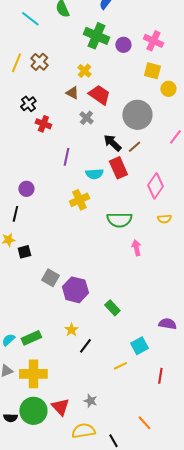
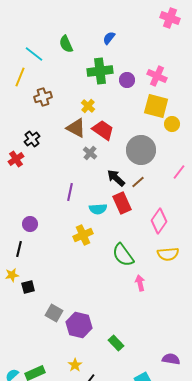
green cross: (96, 36) -> (100, 71), turned -30
brown cross: (39, 62) -> (43, 97), turned 30
yellow line: (16, 63) -> (20, 77), moved
yellow square: (152, 71) -> (156, 106), size x1.4
brown triangle: (72, 93) -> (76, 128), size x1.5
red cross: (43, 124) -> (16, 159), moved, turned 35
yellow semicircle: (164, 219) -> (168, 254), size x1.5
green semicircle: (119, 220) -> (123, 255), turned 55

